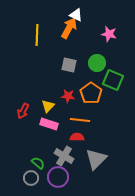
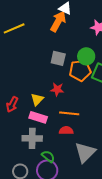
yellow line: (37, 35) -> (14, 28), moved, turned 65
orange pentagon: (91, 93) -> (80, 70), moved, turned 30
gray cross: (64, 156) -> (32, 138), moved, turned -30
green semicircle: (38, 163) -> (48, 156), moved

